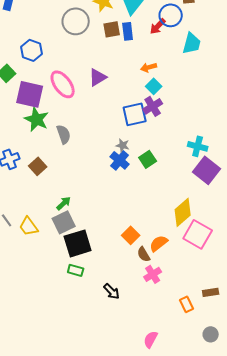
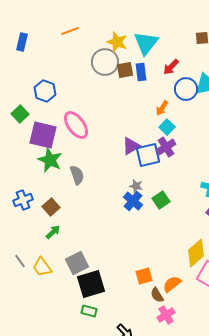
blue circle: (171, 15) -> (186, 89), moved
gray circle: (76, 21) -> (105, 62), moved
orange arrow: (149, 67) -> (162, 108), turned -42
purple triangle: (98, 77) -> (131, 146), moved
green arrow: (64, 203) -> (53, 232), moved
orange square: (131, 235) -> (144, 276), turned 30

